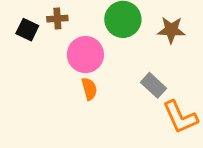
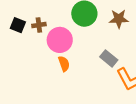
brown cross: (57, 19) -> (39, 25), moved

